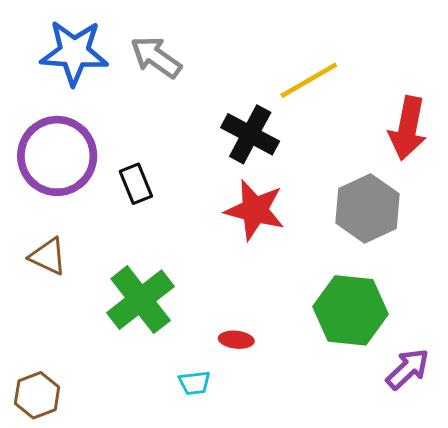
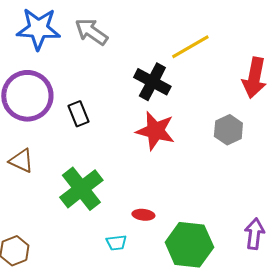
gray hexagon: (367, 208) -> (228, 130), size x0.7
green hexagon: (351, 310) -> (189, 245), moved
purple arrow: (408, 369) -> (254, 234), turned -40

